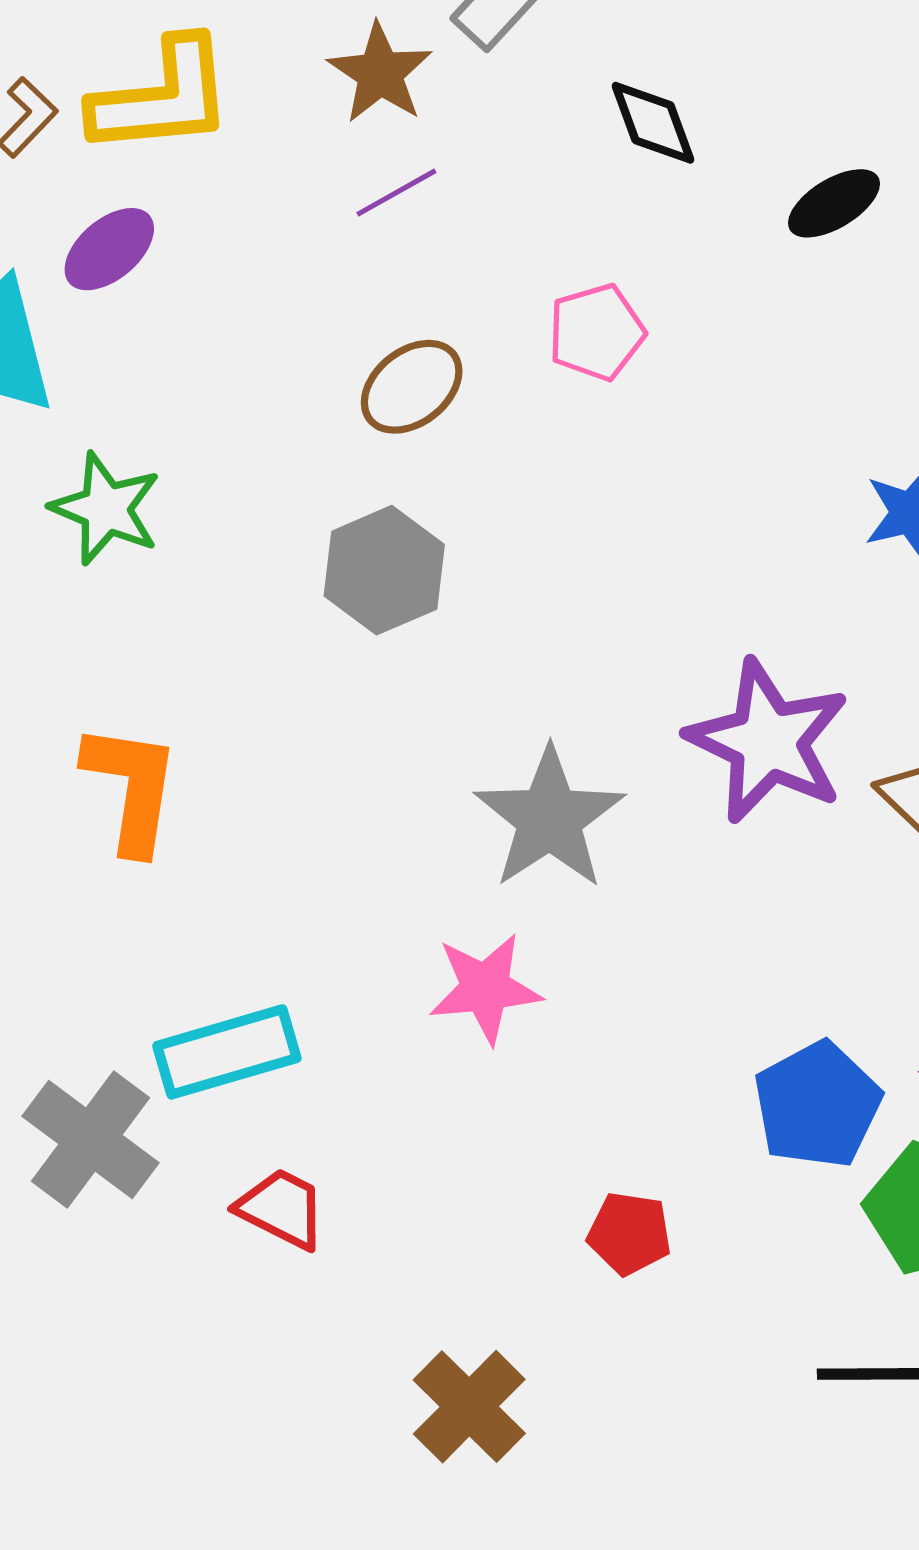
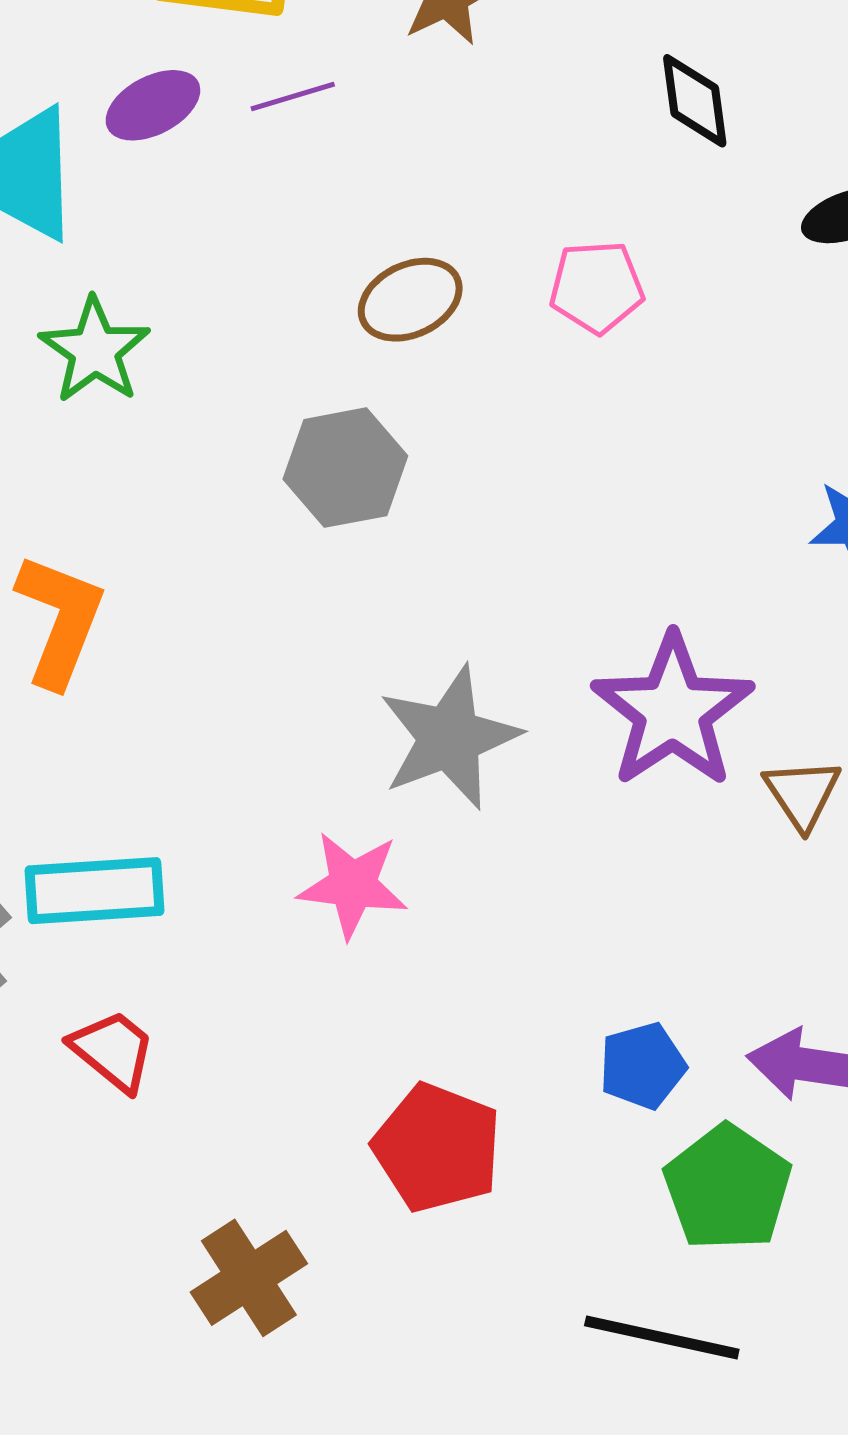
purple line: (396, 193) -> (293, 97), moved
blue pentagon: (817, 1105) -> (643, 1066), size x0.7
red pentagon: (629, 1233) -> (437, 1148), size x1.6

